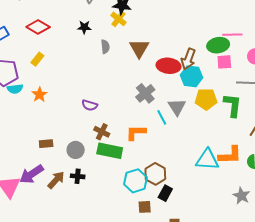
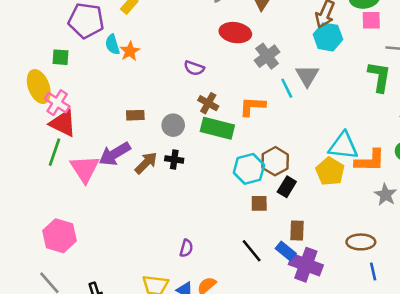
red ellipse: (169, 66) -> (235, 33), moved
cyan semicircle: (15, 89) -> (112, 44), moved, turned 77
yellow pentagon: (206, 99) -> (330, 171), moved, turned 30
orange L-shape: (230, 155) -> (370, 161), moved

